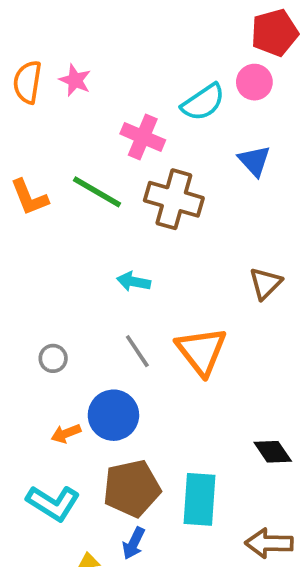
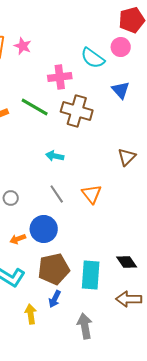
cyan semicircle: (203, 102) -> (93, 58), turned 70
pink cross: (143, 137) -> (60, 77), turned -30
orange triangle: (201, 351) -> (92, 194), size x0.7
black diamond: (273, 452) -> (127, 262), moved

